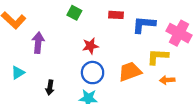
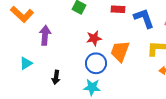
blue L-shape: (144, 25) -> (144, 18), turned 65
orange trapezoid: (130, 72) -> (120, 51), moved, turned -50

